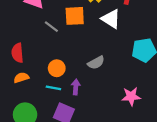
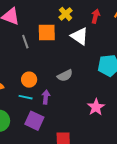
gray line: (51, 27) -> (25, 42), turned 32
pink star: (131, 96) -> (96, 107), turned -30

